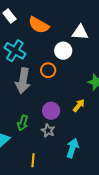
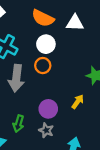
orange semicircle: (39, 25) -> (43, 18), moved
white circle: (63, 51) -> (46, 44), moved

